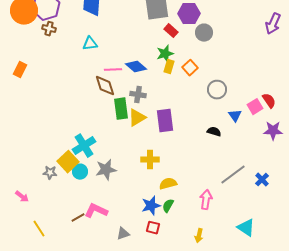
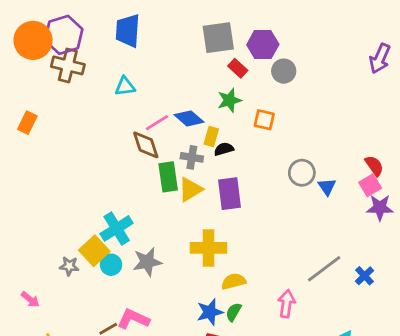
brown cross: (49, 29) -> (68, 65), size x1.6
yellow rectangle: (169, 67) -> (211, 137), moved
orange square: (190, 68) -> (264, 120), turned -35
pink line: (113, 70) -> (157, 123), turned -30
gray circle: (217, 90) -> (302, 173), moved
pink square: (255, 107) -> (370, 185), moved
black semicircle: (214, 132) -> (224, 149), moved, turned -32
yellow cross: (150, 160) -> (209, 248), size x1.4

